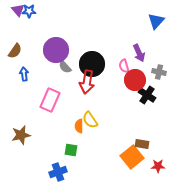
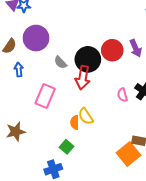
purple circle: (56, 50) -> (36, 38), moved
pink semicircle: (124, 66) -> (122, 95), moved
red circle: (135, 80) -> (112, 50), moved
green square: (71, 150) -> (66, 147), turned 32

